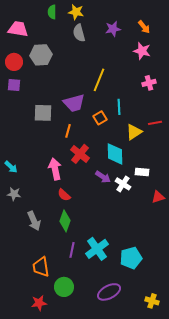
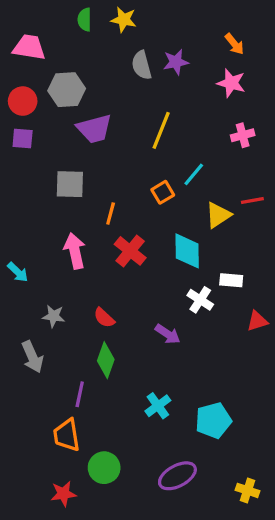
purple star: (113, 29) -> (176, 62), moved
gray semicircle: (79, 33) -> (142, 65), moved
purple trapezoid: (74, 103) -> (94, 129), moved
cyan line: (119, 107) -> (194, 174), turned 42
pink arrow: (55, 169) -> (75, 251), moved
purple arrow: (103, 177) -> (168, 334), moved
gray star: (14, 194) -> (54, 316), moved
gray arrow: (34, 221) -> (32, 357), moved
cyan cross: (97, 249) -> (158, 406), size x0.7
purple line: (72, 250) -> (80, 394), moved

